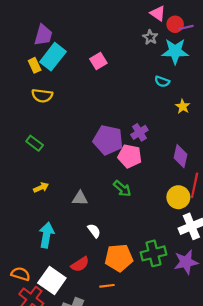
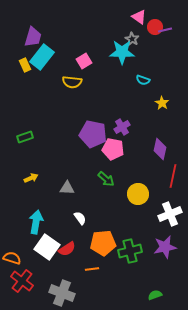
cyan star: (175, 51) -> (122, 52), moved
yellow semicircle: (42, 96) -> (72, 82), moved
green rectangle: (35, 143) -> (25, 137), turned -56
yellow circle: (178, 197) -> (138, 194), moved
green cross: (154, 253) -> (130, 251), moved
white square: (52, 280) -> (47, 247), moved

